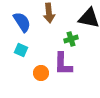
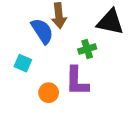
blue semicircle: (22, 22) -> (42, 31), moved

